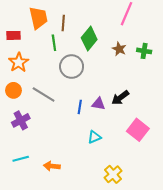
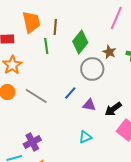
gray circle: (72, 67) -> (92, 69), moved
black arrow: (120, 98) -> (113, 109), moved
blue line: (80, 107) -> (70, 93), moved, turned 32
purple cross: (21, 120) -> (32, 142), moved

